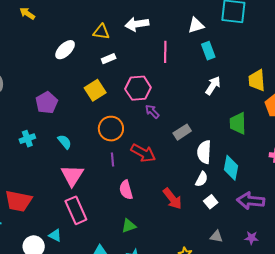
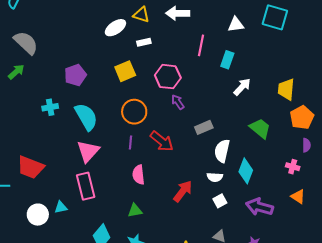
white ellipse: (65, 50) -> (115, 28), moved
cyan rectangle: (208, 51) -> (227, 60), moved, turned 30
green trapezoid: (238, 123) -> (260, 128), turned 120
cyan semicircle: (65, 142) -> (86, 117), size x1.8
white semicircle: (202, 179) -> (215, 177), turned 56
red arrow: (172, 199) -> (183, 191), turned -115
cyan triangle: (55, 235) -> (61, 207), turned -48

